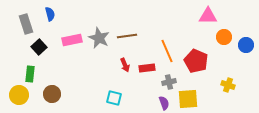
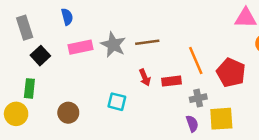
blue semicircle: (50, 14) -> (67, 17), moved
brown circle: (52, 94) -> (68, 113), moved
cyan square: (114, 98) -> (117, 102), moved

